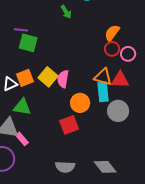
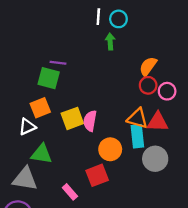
green arrow: (66, 12) -> (110, 41), moved, turned -152
purple line: (21, 30) -> (58, 63), moved
yellow square: (48, 77) -> (72, 118), turned 30
orange square: (25, 78) -> (40, 108), moved
pink rectangle: (22, 139) -> (70, 192), moved

